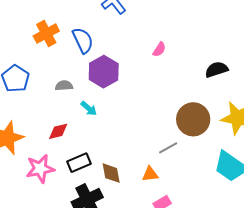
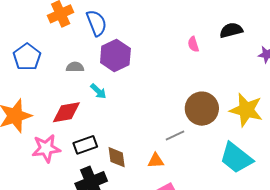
pink semicircle: (159, 49) -> (193, 44), moved, turned 126
black semicircle: (217, 70) -> (231, 30), moved
red diamond: (58, 131) -> (66, 112), size x1.4

